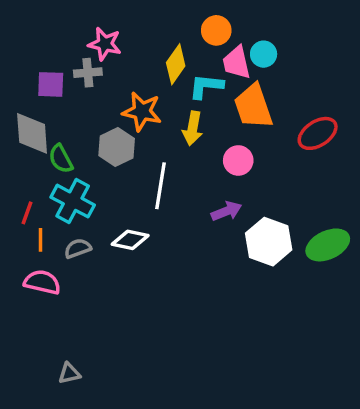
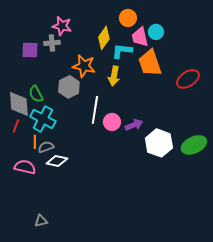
gray diamond: (32, 133) -> (19, 104), moved
pink circle: (238, 160) -> (112, 122), moved
orange line: (41, 240) -> (35, 142), moved
white diamond: (130, 240) -> (57, 161), moved

